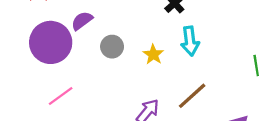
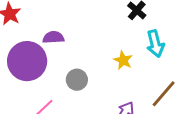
purple semicircle: (82, 21) -> (53, 37), turned 40
gray circle: (112, 47) -> (77, 80), moved

